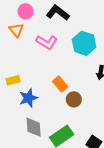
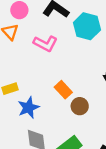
cyan hexagon: (84, 43) -> (87, 26), moved

